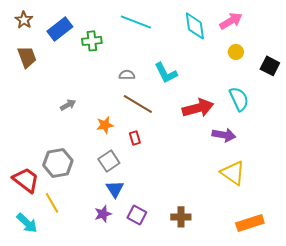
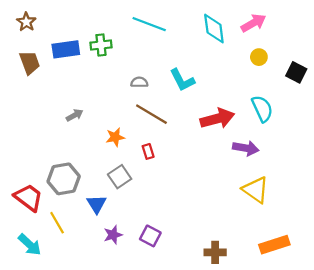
blue rectangle: (60, 29) -> (66, 49), moved, turned 30
blue triangle: (115, 189) -> (97, 204), moved
brown cross: (181, 217) -> (215, 252), moved

